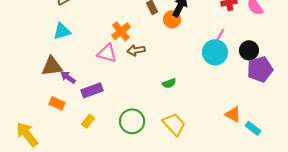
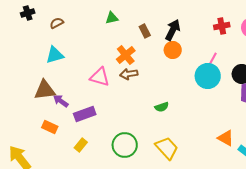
orange circle: (172, 19) -> (173, 50), moved
orange cross: (121, 31) -> (126, 55), moved

